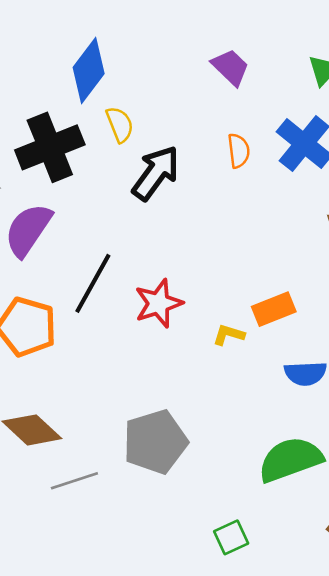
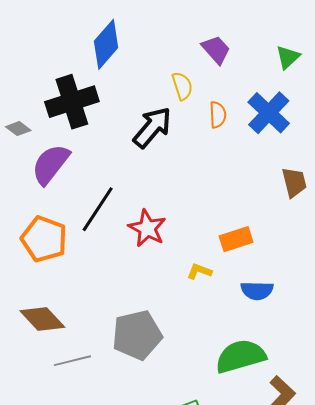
yellow semicircle: (120, 124) -> (182, 86), moved
red star: (158, 303) -> (147, 228), turned -30
yellow L-shape: (229, 335) -> (199, 271), moved

